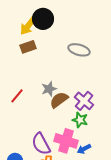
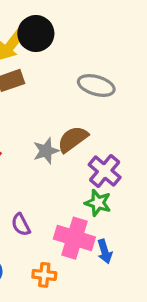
brown semicircle: (59, 100) -> (73, 139), moved
purple semicircle: (41, 144) -> (21, 225), moved, size x0.6
blue arrow: (84, 149) -> (105, 251), turned -80

